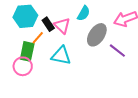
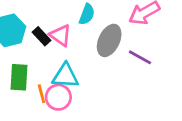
orange line: (38, 38) -> (41, 94), moved, turned -48
pink circle: (23, 66) -> (58, 97), moved

